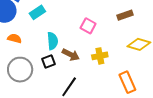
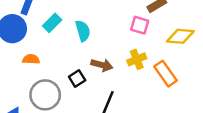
pink square: (88, 26) -> (140, 25), moved
cyan semicircle: (53, 41) -> (83, 31), moved
orange rectangle: (127, 82) -> (165, 74), moved

